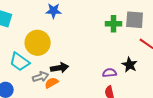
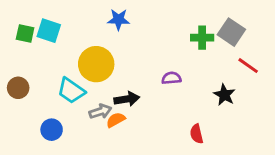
gray square: (135, 20) -> (231, 32), turned 30
purple semicircle: (110, 73) -> (171, 78), moved

